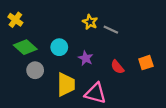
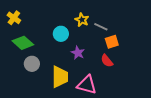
cyan circle: (59, 47) -> (61, 34), moved
orange square: (146, 63) -> (112, 42), moved

